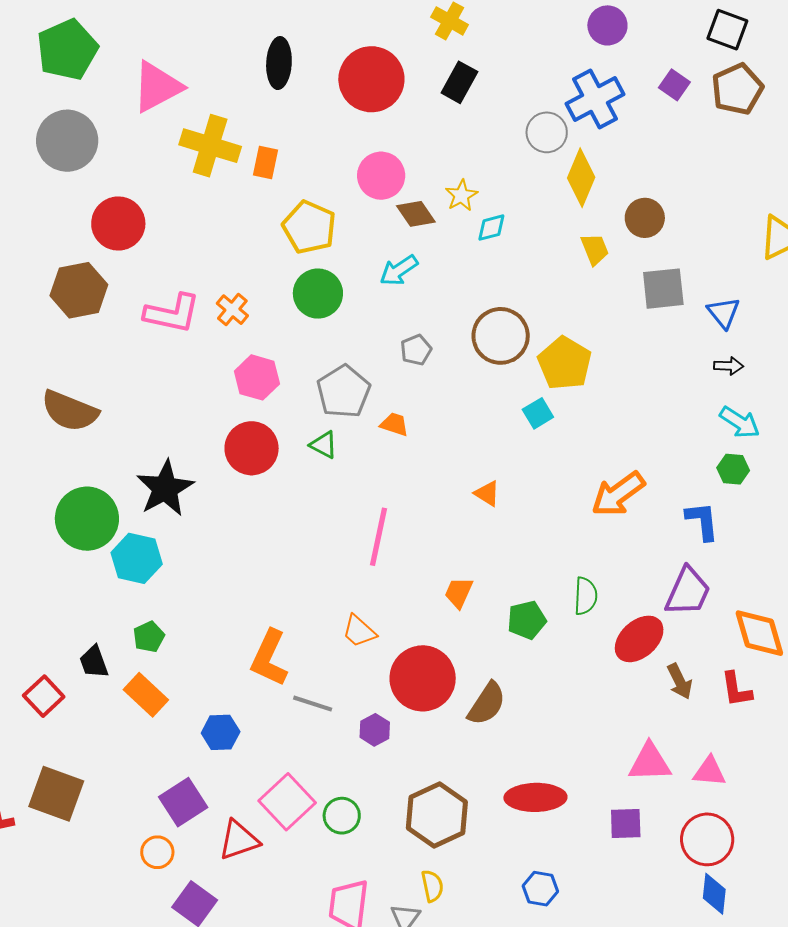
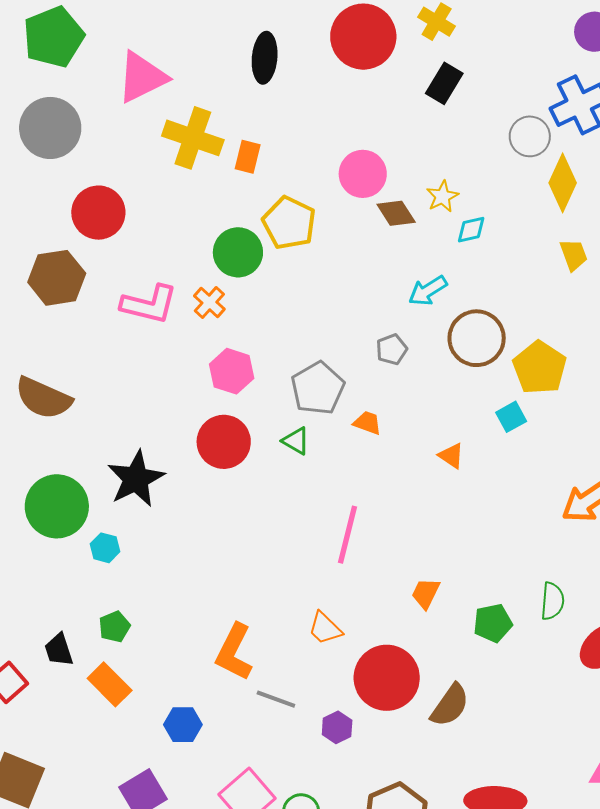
red circle: (371, 79) -> (363, 37), moved
cyan arrow: (399, 270) -> (428, 291), moved
green circle: (318, 294) -> (238, 252), moved
orange triangle: (487, 494) -> (451, 456), moved
cyan hexagon: (137, 558) -> (105, 548), size x0.6

